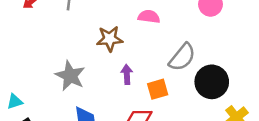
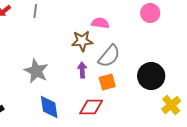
brown star: (110, 39) -> (82, 41), moved
gray semicircle: (182, 57) -> (109, 56), moved

